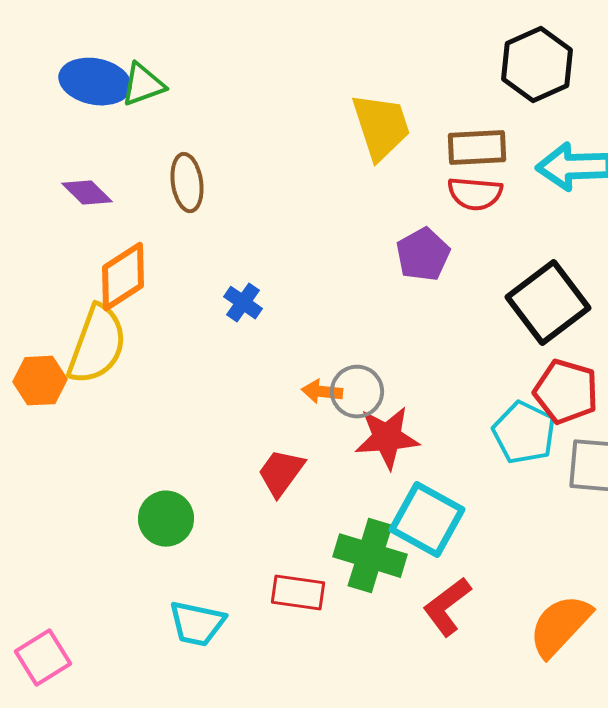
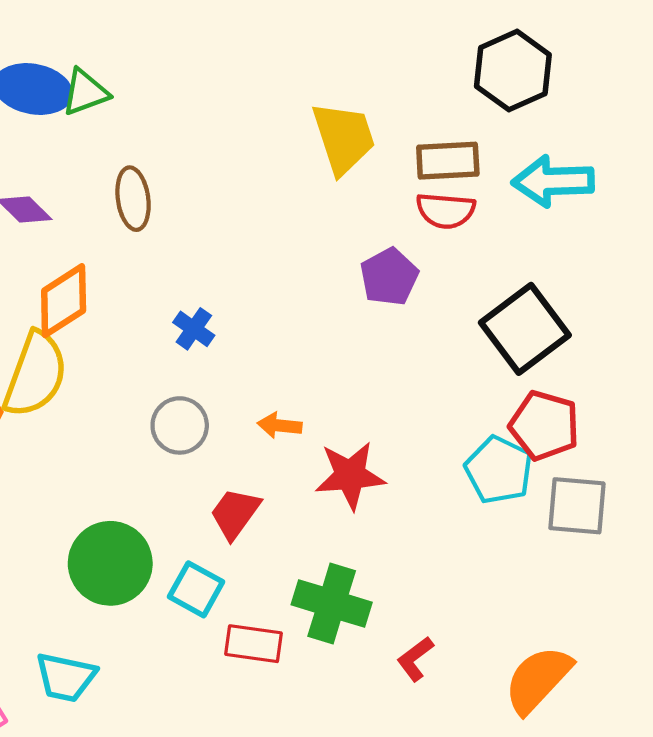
gray circle: (357, 392) -> (180, 425), moved
green circle: (166, 519) -> (110, 563), size x1.4
cyan square: (427, 520) -> (196, 589), moved, size x0.7
red L-shape: (447, 607) -> (415, 659), size x0.7
cyan trapezoid: (197, 624) -> (66, 677), moved

